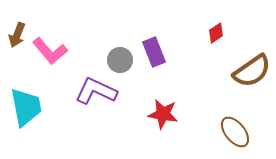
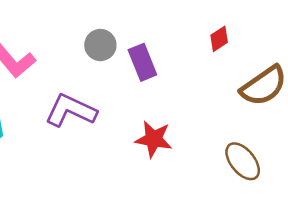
gray circle: (120, 60) -> (100, 45), moved

